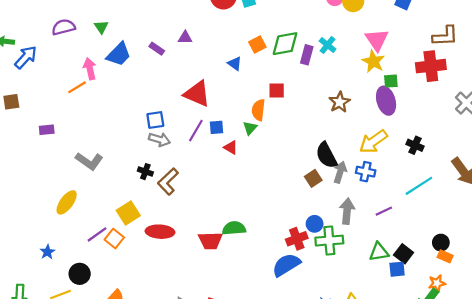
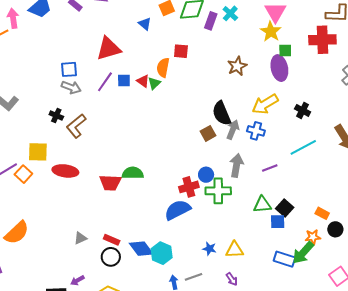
red triangle: (197, 94) -> (109, 48), turned -44
red triangle: (231, 148) -> (143, 81), moved
yellow square: (128, 213) -> (38, 152), turned 30
black circle: (441, 243) -> (335, 229), moved

